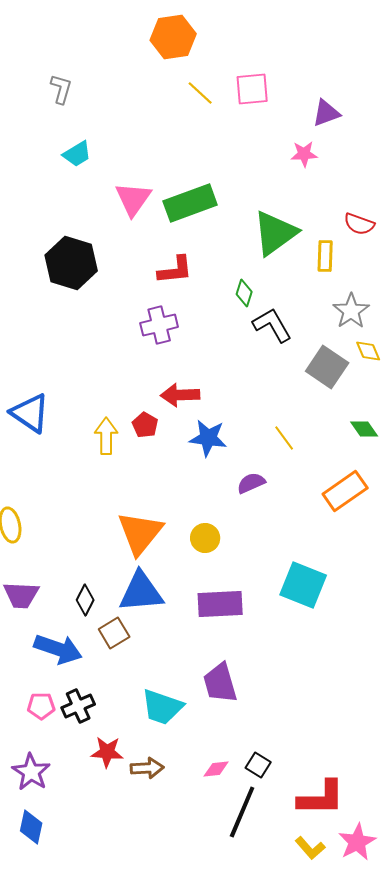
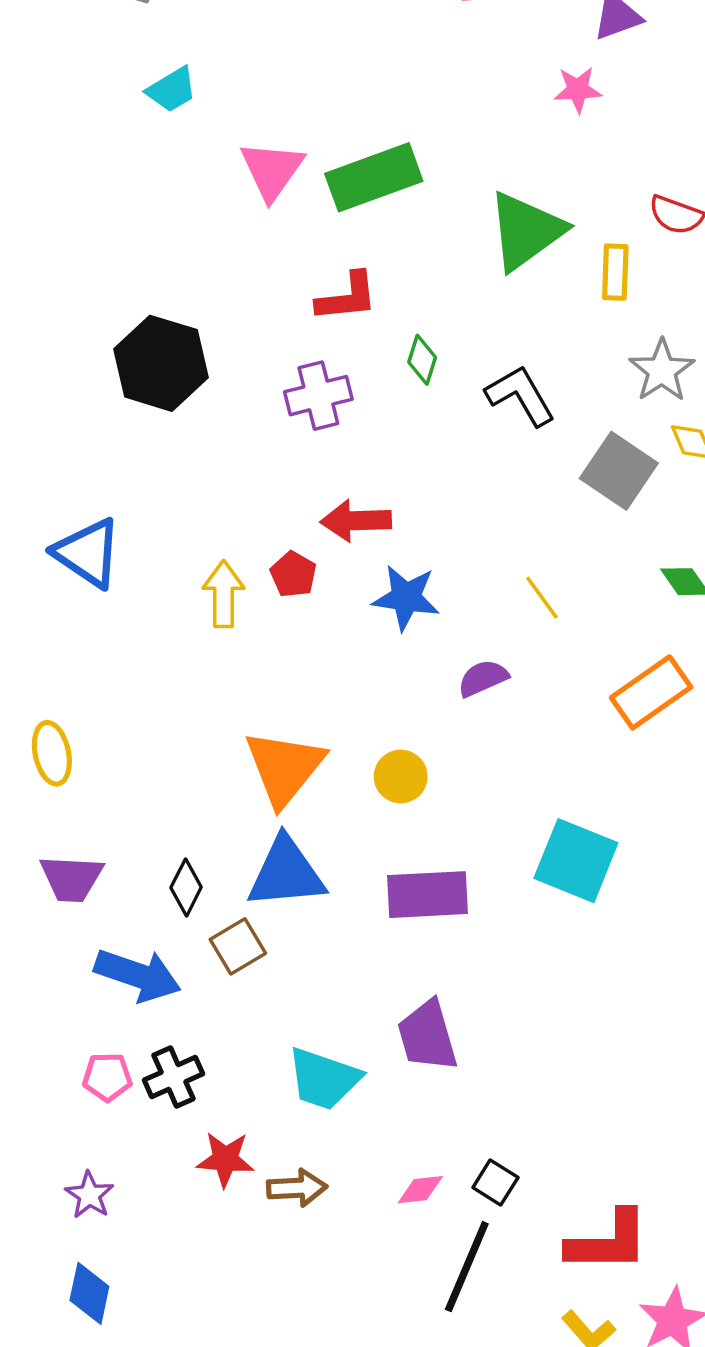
black hexagon: (71, 263) -> (161, 363), moved
green diamond: (244, 293) -> (422, 360), moved
purple star: (31, 772) -> (89, 1195), size x0.7

